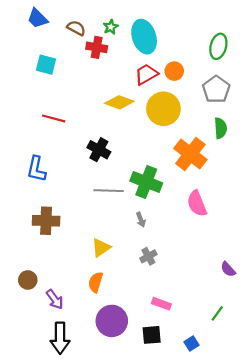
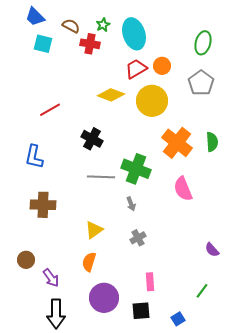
cyan square: (46, 65) -> (43, 44), moved
red line: (54, 118) -> (50, 110), turned -45
green semicircle: (221, 128) -> (212, 142), moved
pink rectangle: (161, 304) -> (150, 282), turned 66

